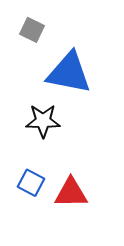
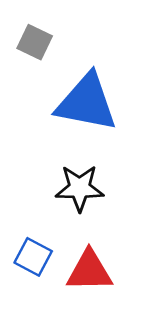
black star: (43, 121) -> (80, 188), moved

